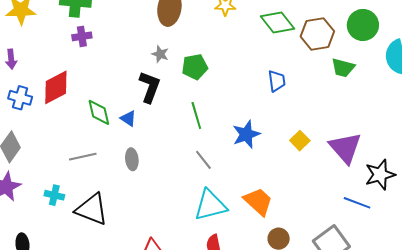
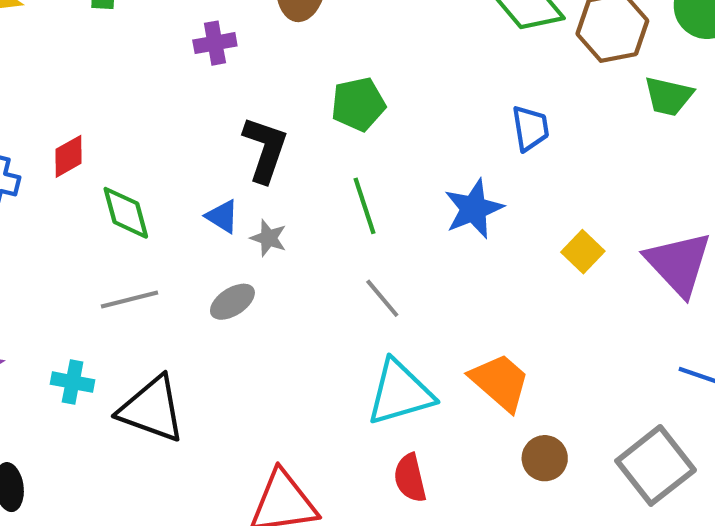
purple cross: (82, 36) -> (215, 43), moved
gray star: (160, 54) -> (268, 238), moved
red diamond: (56, 87) -> (69, 156), size x0.6
green diamond: (99, 112) -> (126, 213), moved
blue star: (246, 134) -> (474, 209), moved
gray ellipse: (132, 159) -> (232, 302), turned 65

